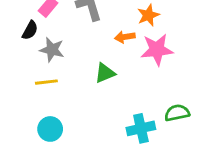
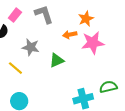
gray star: (52, 50) -> (31, 47), moved
yellow line: (46, 82) -> (15, 68), turned 49

